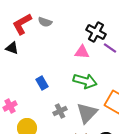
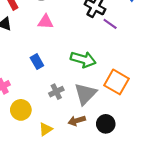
pink triangle: (82, 52) -> (46, 22), moved

